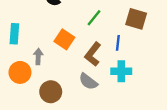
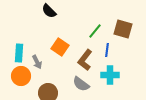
green line: (94, 18) -> (95, 31), moved
cyan rectangle: (14, 34) -> (19, 53), moved
gray arrow: (38, 56) -> (37, 62), turned 152

